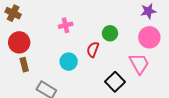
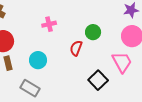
cyan circle: (69, 62) -> (38, 60), moved

